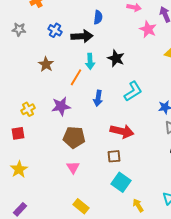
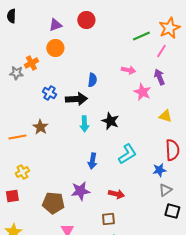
gray star: (19, 29) -> (16, 73), moved
orange line: (76, 77) -> (17, 137), moved, turned 48
purple star: (61, 106) -> (80, 191), moved
red arrow: (122, 131) -> (116, 194), size x0.7
brown pentagon: (74, 137) -> (53, 203), moved

